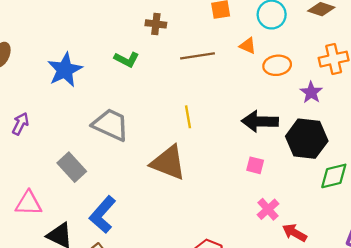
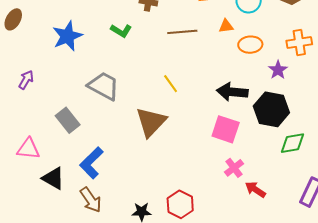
orange triangle: (248, 46) -> (226, 26), turned -35
yellow line: (188, 117) -> (171, 84), turned -30
brown triangle: (168, 163) -> (151, 122), turned 48
pink square: (255, 165) -> (226, 129), size x1.8

